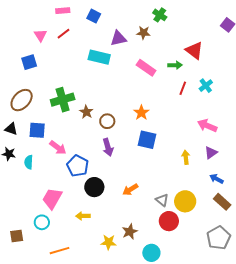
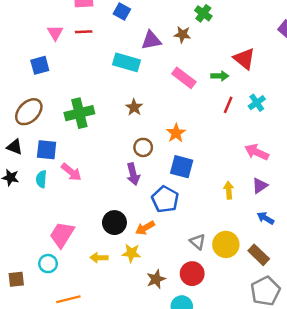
red line: (63, 34) -> (84, 32), turned 32
brown star: (86, 112) -> (134, 107), moved
brown circle: (107, 121) -> (143, 147), moved
cyan semicircle: (29, 162) -> (41, 179), moved
blue pentagon: (78, 166) -> (165, 199), moved
orange arrow: (130, 190) -> (145, 228), moved
brown rectangle: (222, 202) -> (259, 255), moved
red circle: (169, 221) -> (192, 274), moved
yellow star: (109, 242) -> (131, 253), moved

